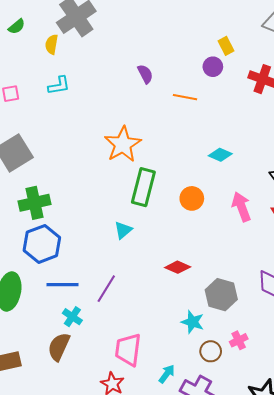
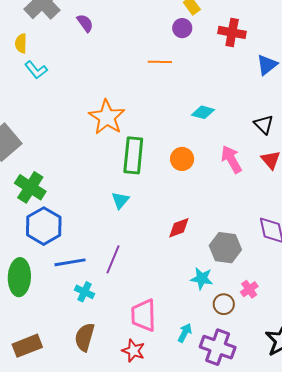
yellow semicircle: (52, 44) -> (21, 43), moved
purple semicircle: (145, 74) -> (85, 23), moved
cyan L-shape: (59, 86) -> (36, 70), turned 70
green cross: (34, 203) -> (30, 187), turned -36
red diamond: (178, 267) -> (179, 228), turned -35
brown semicircle: (59, 347) -> (85, 337), moved

